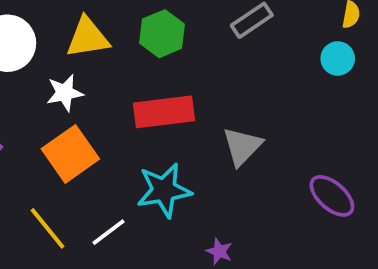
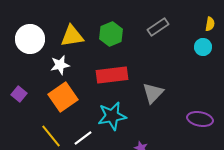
purple ellipse: (332, 196) -> (200, 119), turned -30

